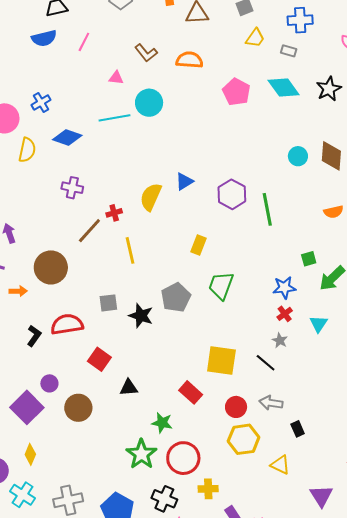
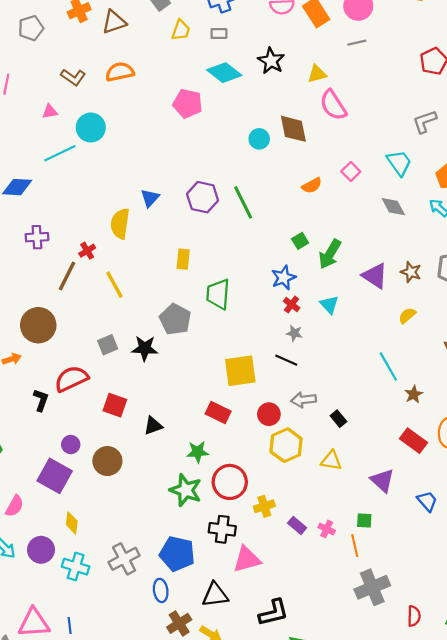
pink pentagon: (236, 92) -> (188, 103), moved

